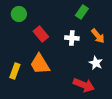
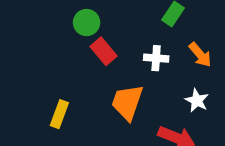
green circle: (19, 14) -> (87, 23), moved
orange trapezoid: (40, 64) -> (127, 102), moved, turned 50

